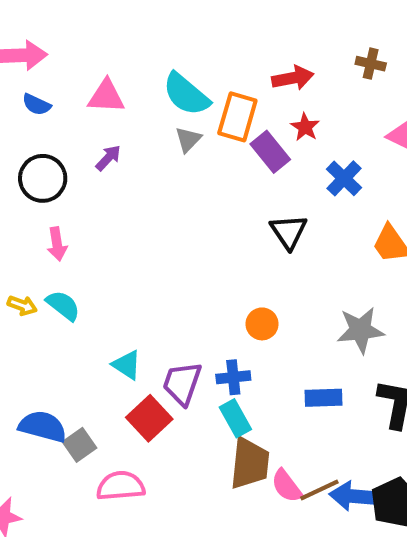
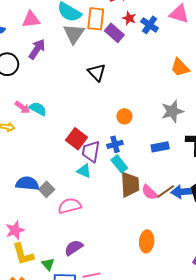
gray triangle: (188, 139) -> (74, 34), size x1.6
purple arrow: (108, 158) -> (37, 49), size x1.5
blue cross: (344, 178) -> (150, 25), moved
black triangle: (289, 232) -> (97, 72), moved
pink arrow: (57, 244) -> (23, 107), moved, turned -35
cyan semicircle: (63, 305) -> (38, 109), moved
cyan triangle: (127, 365) -> (84, 171), moved
red square: (149, 418) -> (77, 139), moved

